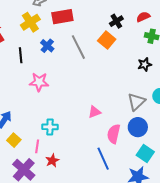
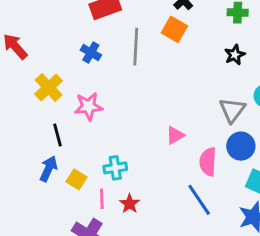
yellow cross: (30, 22) -> (49, 87), moved
gray line: (78, 47) -> (136, 47), turned 40
black line: (21, 55) -> (57, 135), moved
yellow square: (14, 140) -> (76, 179), moved
red star: (52, 161) -> (130, 204), moved

